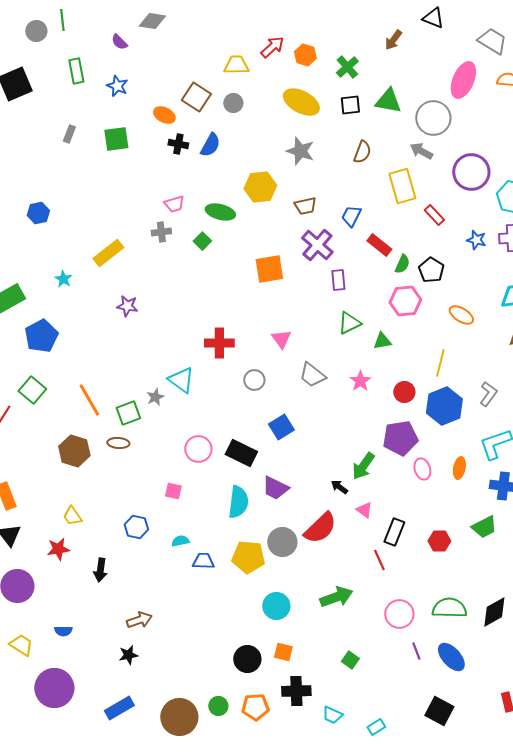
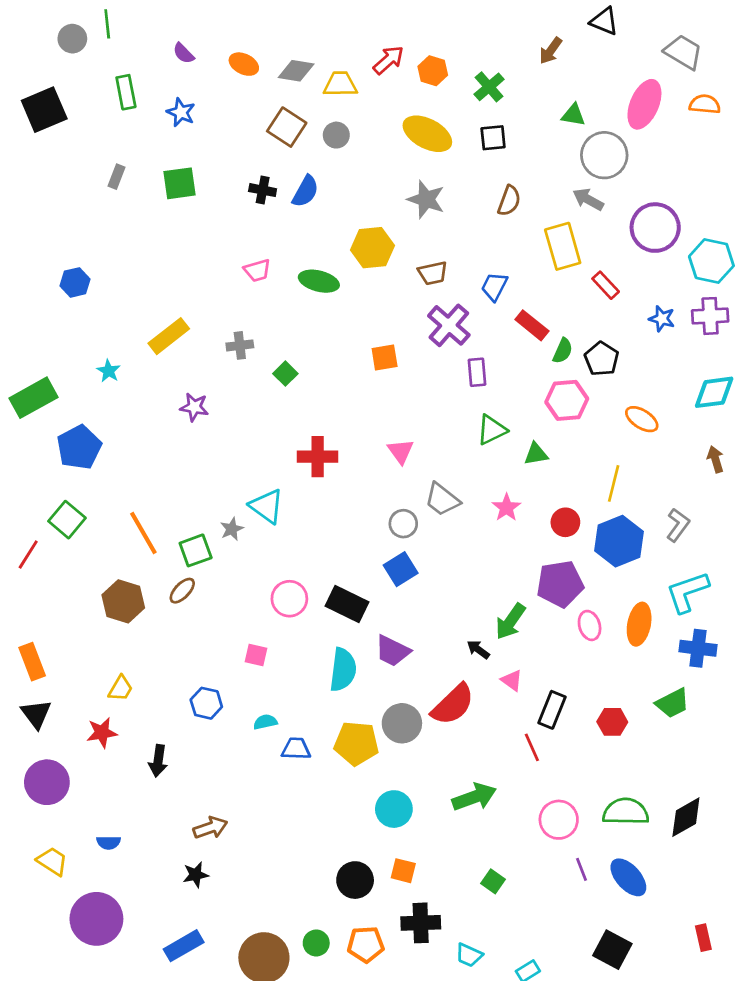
gray diamond: (152, 21) -> (296, 71), moved
green triangle: (388, 101) -> (573, 115), moved, size x0.7
orange ellipse: (164, 115) -> (244, 64), moved
gray cross: (161, 232) -> (240, 345), moved
green square: (202, 241) -> (285, 374), moved
orange square: (269, 269) -> (385, 357), size x0.7
gray circle: (254, 380) -> (403, 524), moved
brown ellipse: (118, 443) -> (182, 591), turned -50
orange ellipse: (459, 468) -> (639, 624), size x1.4
yellow trapezoid: (72, 516) -> (121, 688), turned -115

